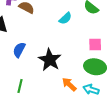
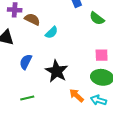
cyan semicircle: (65, 18) -> (52, 32), moved
green line: (20, 86) -> (27, 98), turned 64

